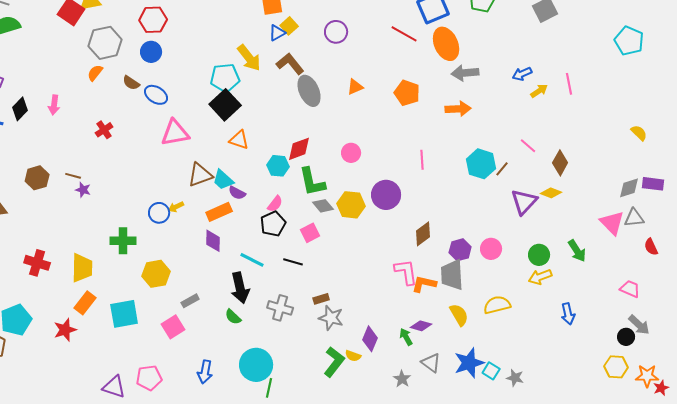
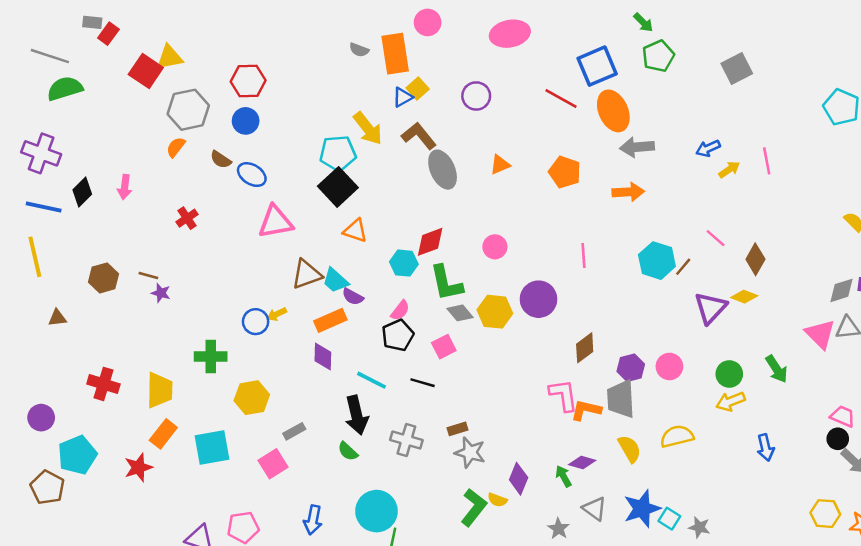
black circle: (626, 337) -> (838, 439), moved

